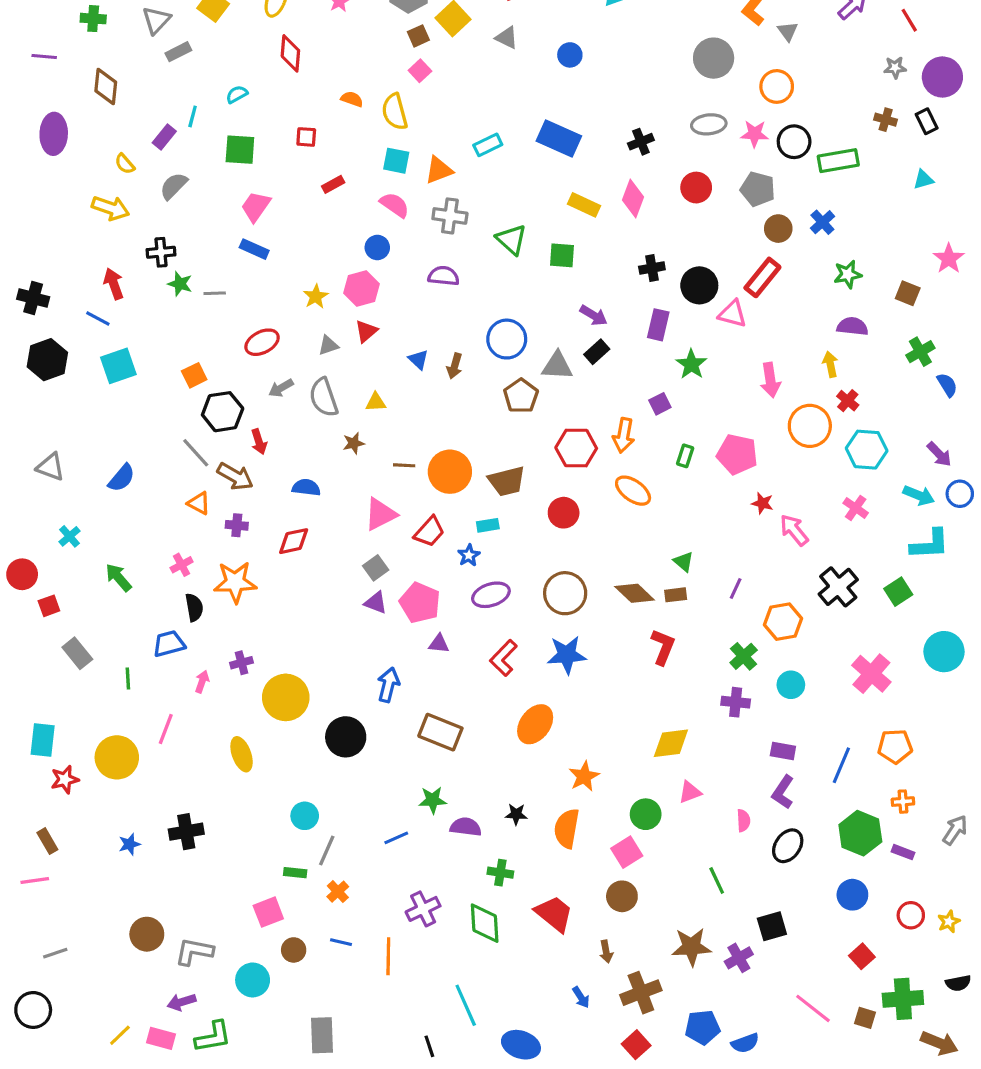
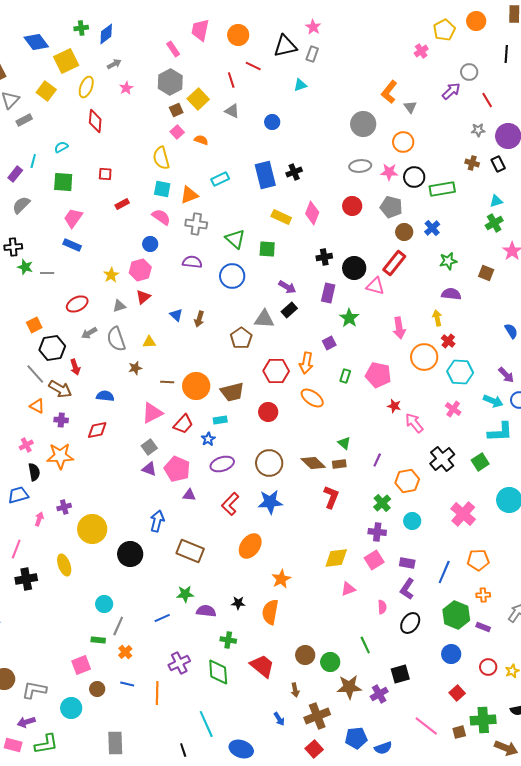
orange semicircle: (352, 99) -> (201, 140), moved
blue rectangle: (559, 139) -> (265, 175), turned 52
black cross: (641, 142) -> (294, 172), moved
blue circle: (507, 339) -> (232, 276), moved
green cross: (920, 352) -> (494, 223), moved
green circle: (646, 814) -> (330, 662), moved
black cross: (186, 832) -> (26, 579), moved
pink square: (627, 852) -> (374, 560), moved
brown square: (865, 1018) -> (459, 732), turned -32

